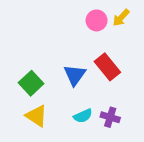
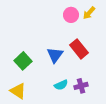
yellow triangle: (37, 116) -> (18, 91), moved
purple cross: (110, 117) -> (81, 86), turned -32

